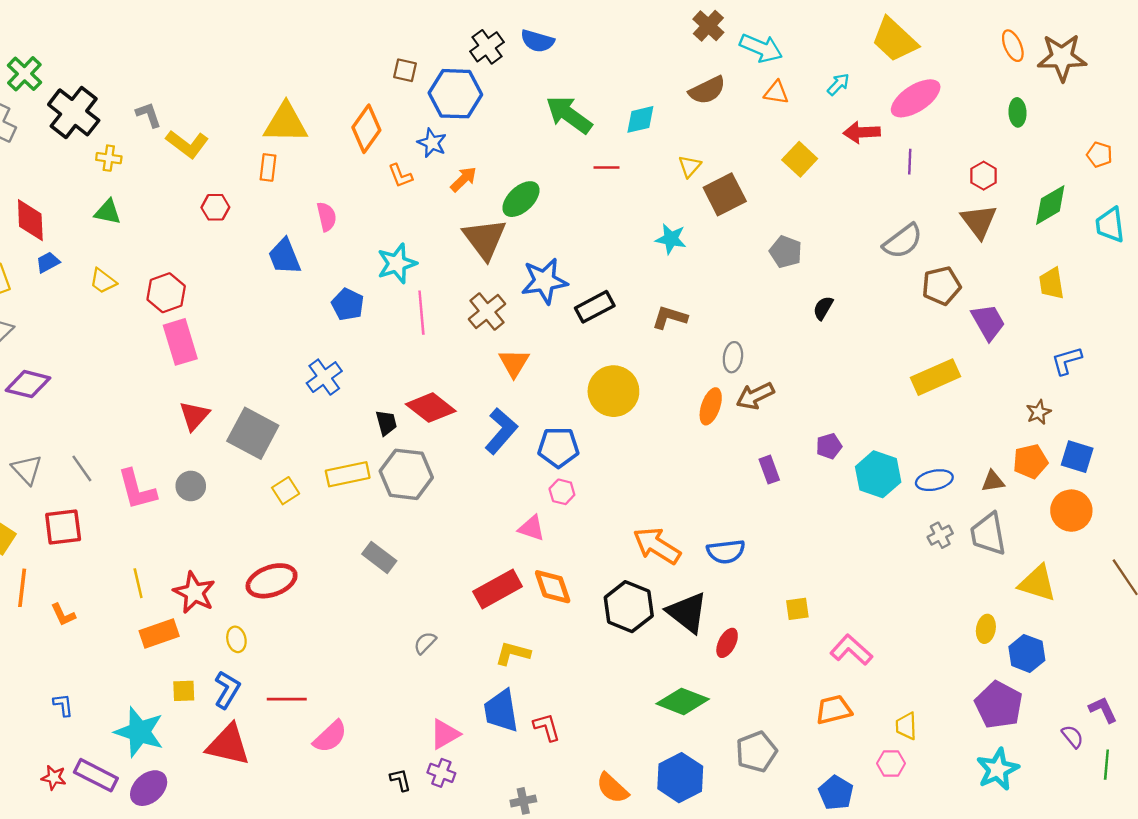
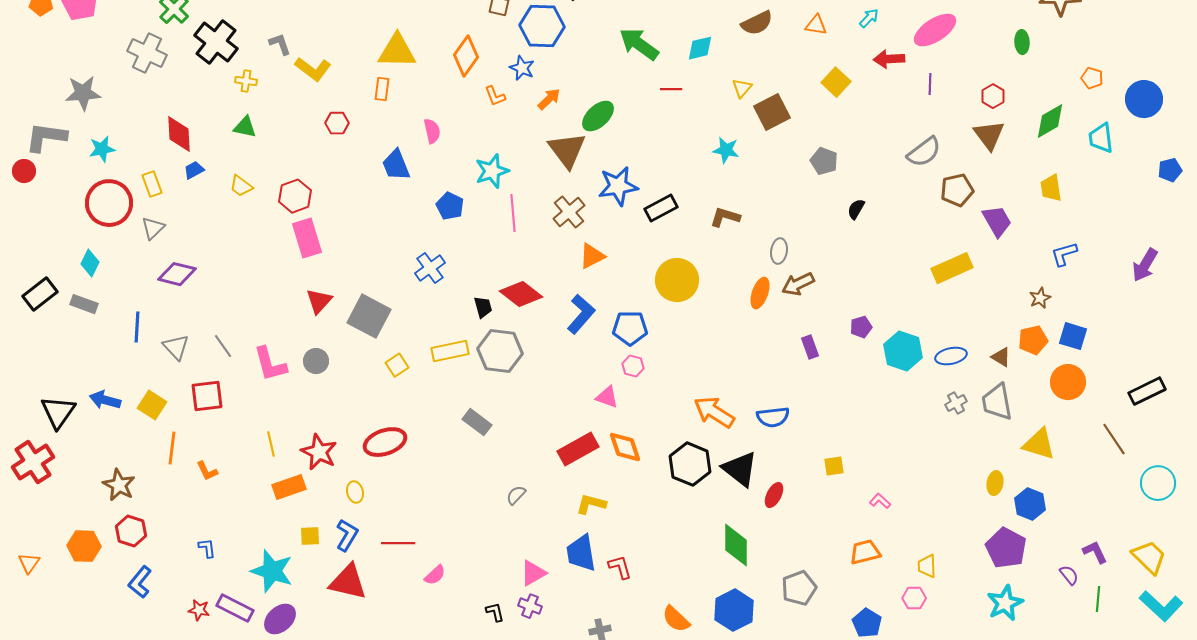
orange triangle: (514, 363) -> (592, 256), turned 32
brown triangle: (993, 481) -> (1001, 357), turned 40
pink L-shape: (851, 650) -> (880, 501), size x0.6
green diamond: (683, 701) -> (736, 545), turned 69
pink semicircle: (330, 737) -> (435, 575), size x0.7

